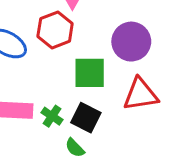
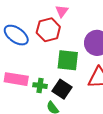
green cross: (52, 116) -> (40, 86), turned -32

